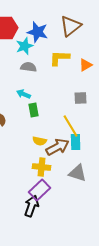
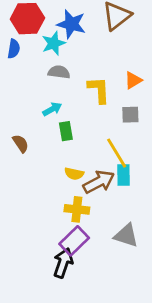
yellow L-shape: (60, 58) -> (99, 90), moved, turned 85
orange triangle: (86, 65) -> (133, 80), moved
cyan arrow: (24, 94) -> (52, 109), turned 128
gray triangle: (78, 173) -> (126, 235), moved

